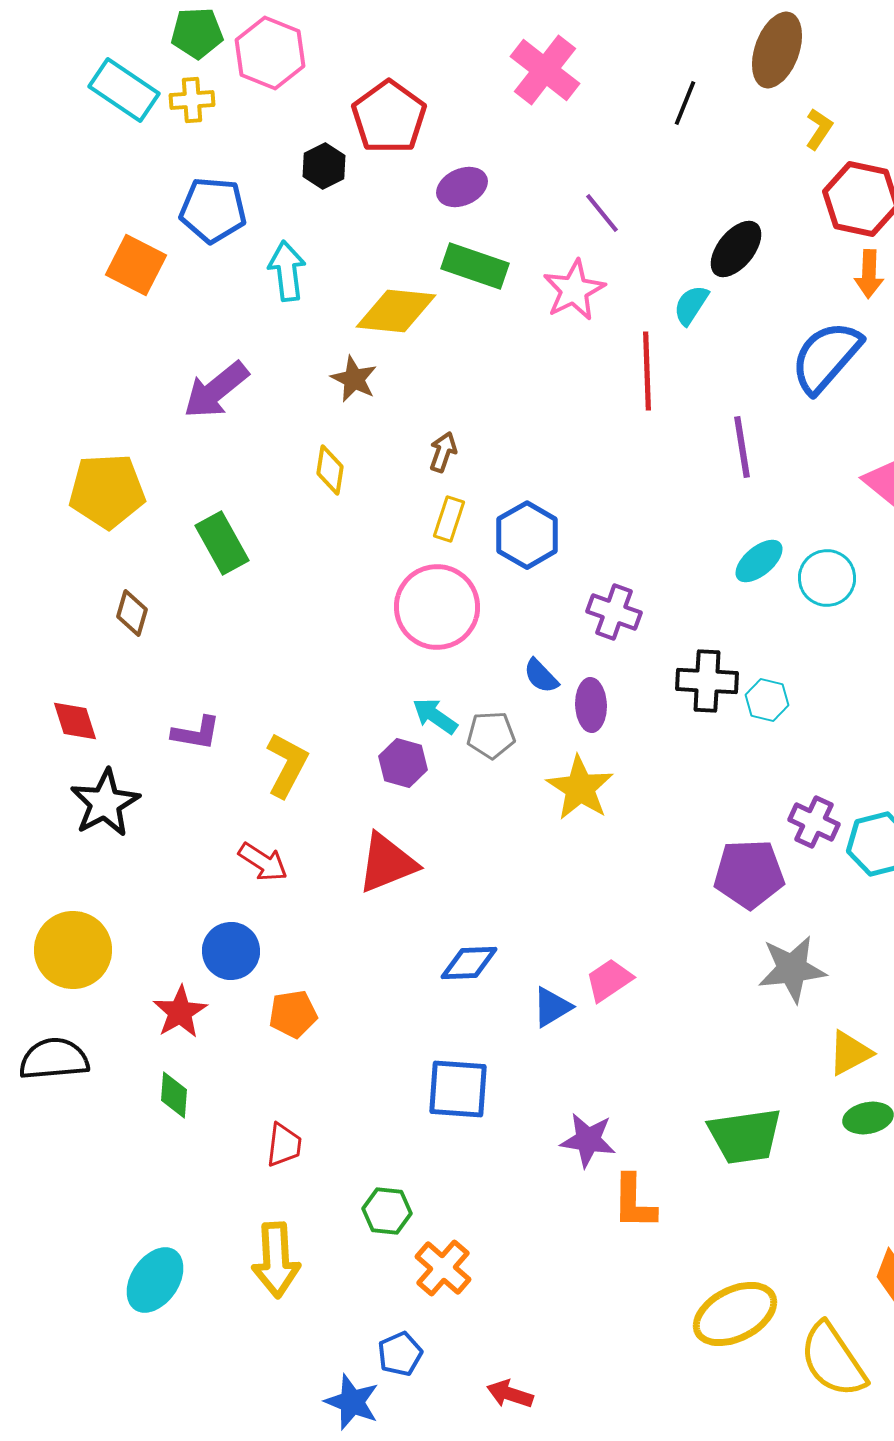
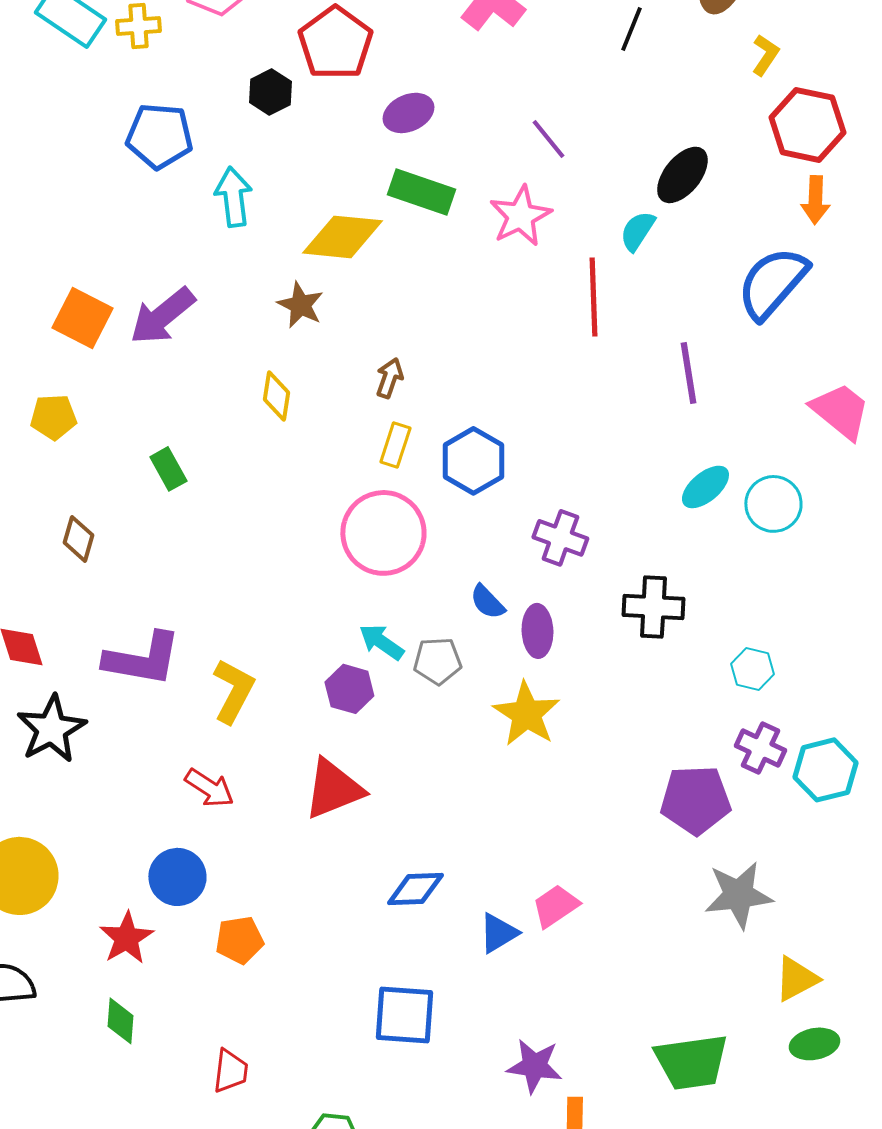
orange square: (136, 265) -> (82, 318), moved
yellow pentagon: (107, 491) -> (53, 417), size x0.6
green rectangle: (222, 543) -> (168, 469), size x0.7
cyan hexagon: (767, 700) -> (752, 669), moved
purple L-shape: (196, 733) -> (142, 659), size x1.6

